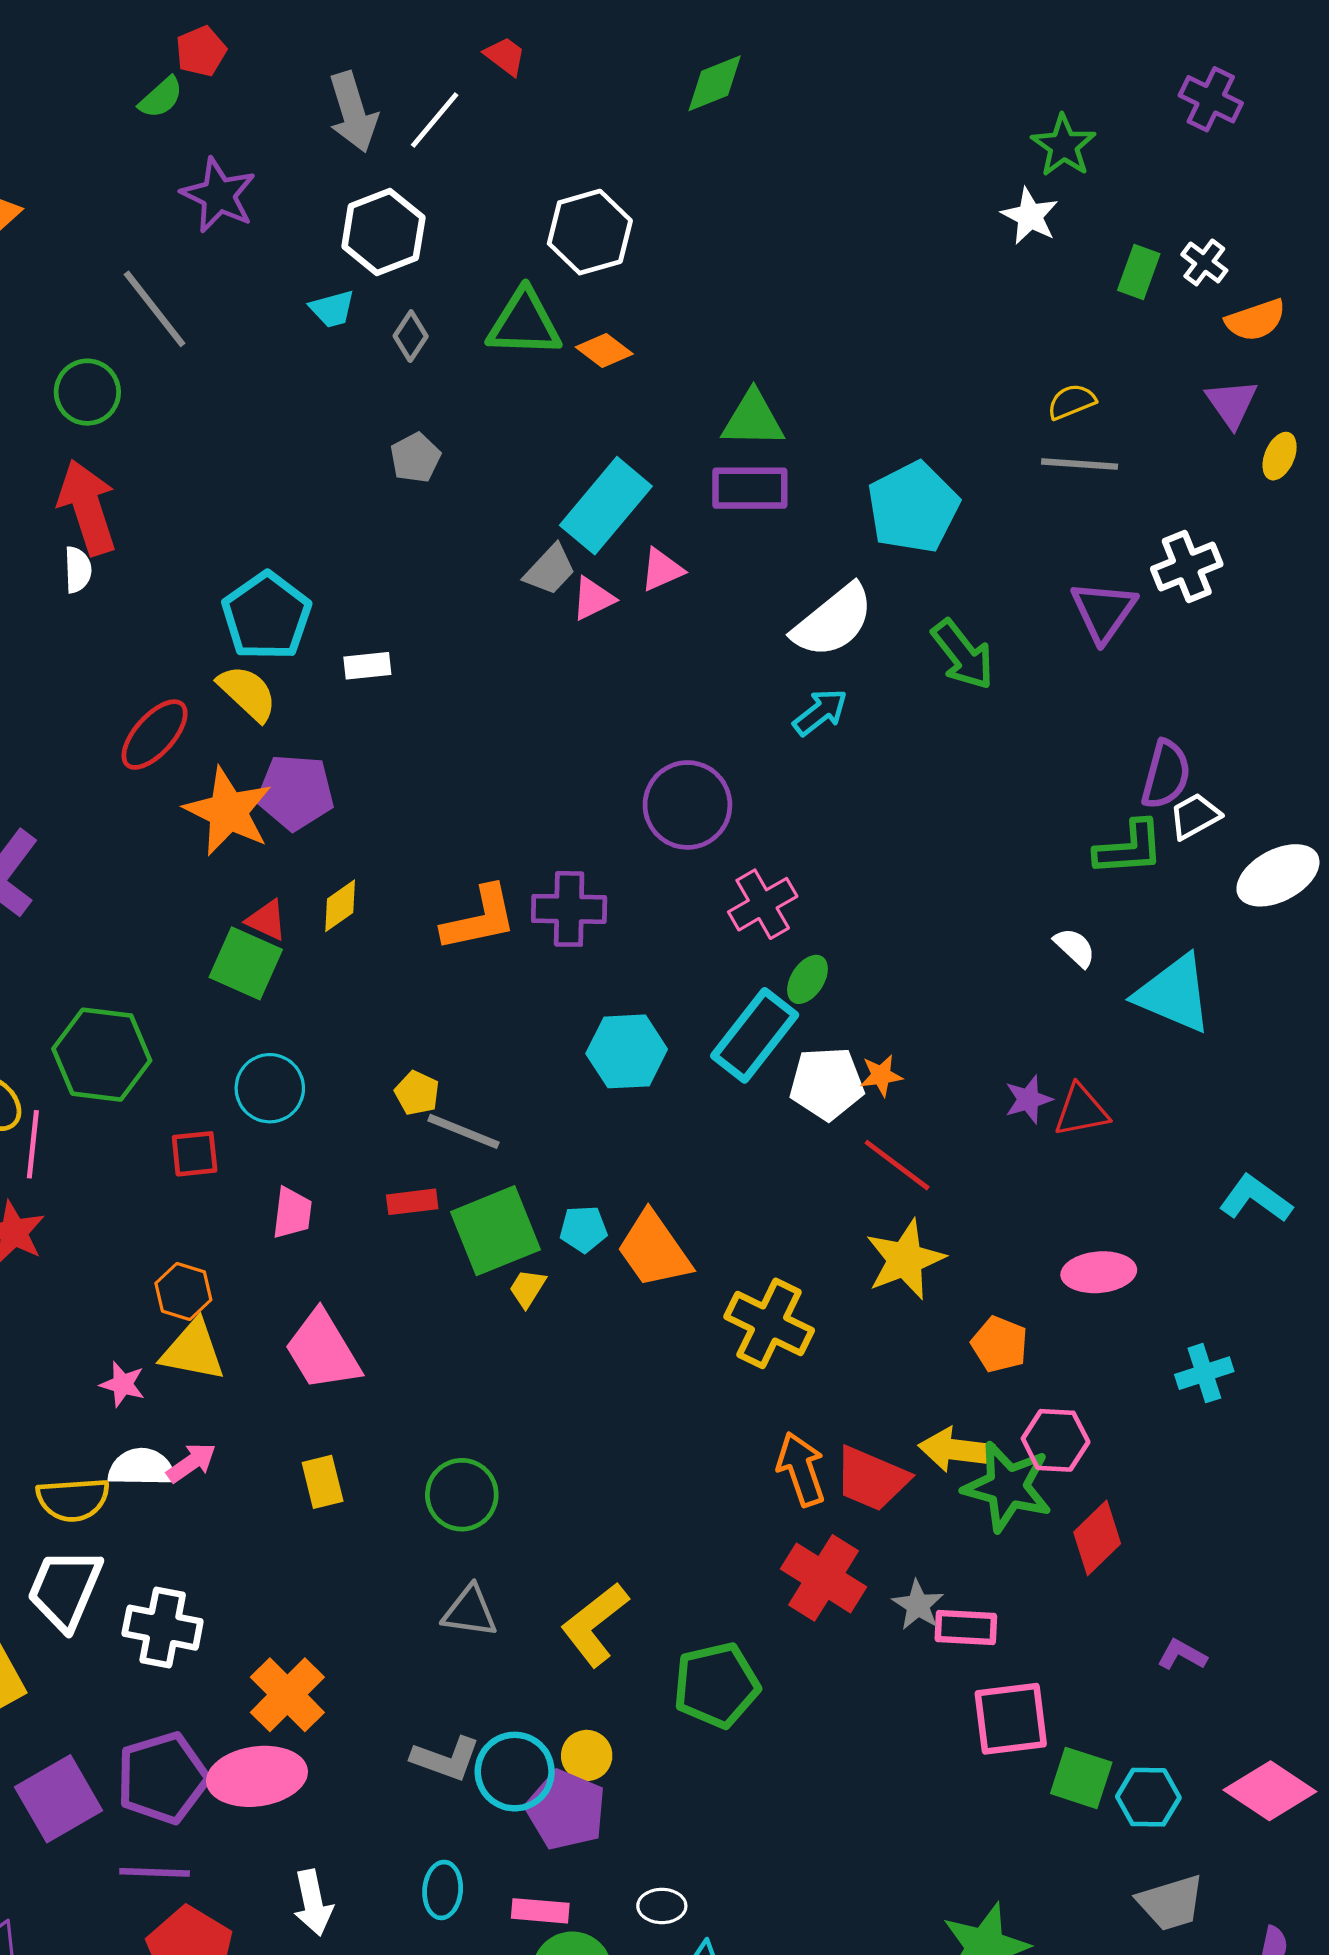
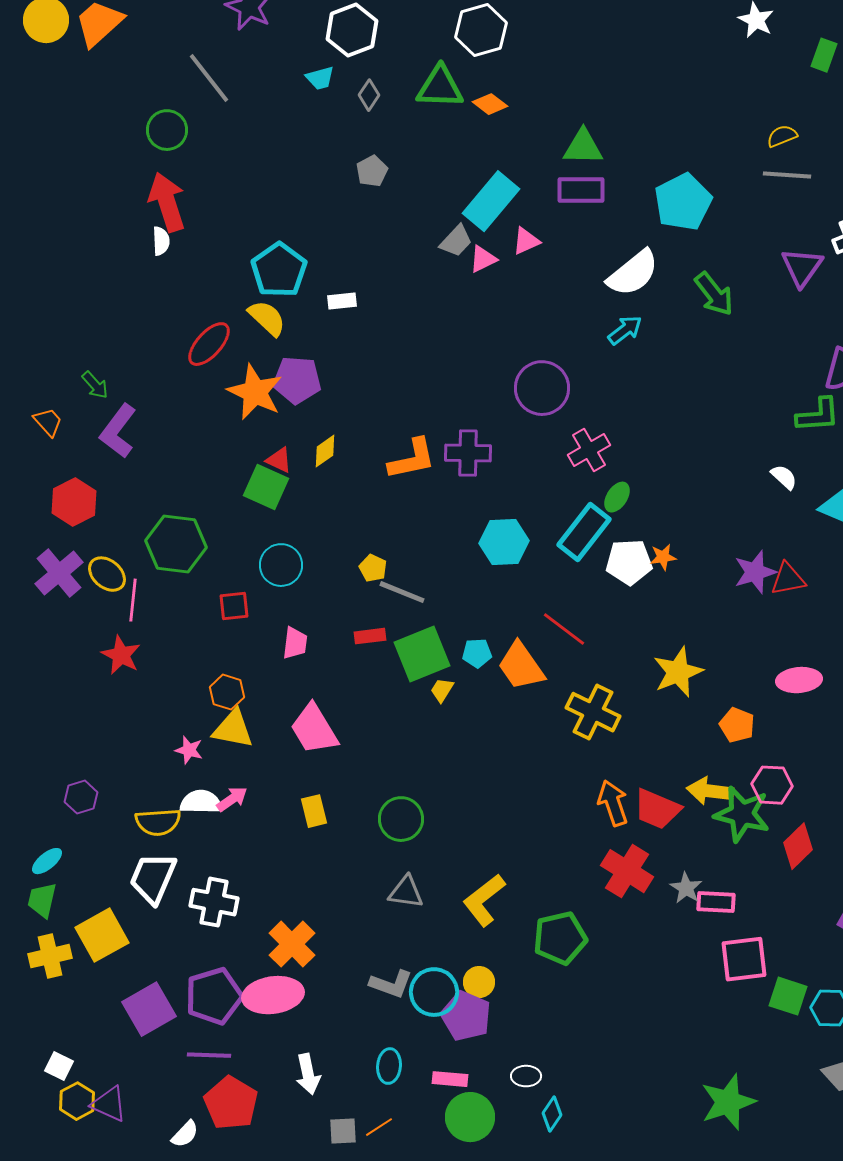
purple star: (1028, 1099) -> (755, 572), size x1.4
red line: (897, 1165) -> (564, 629), moved

